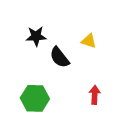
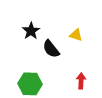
black star: (36, 36) -> (31, 31), turned -30

